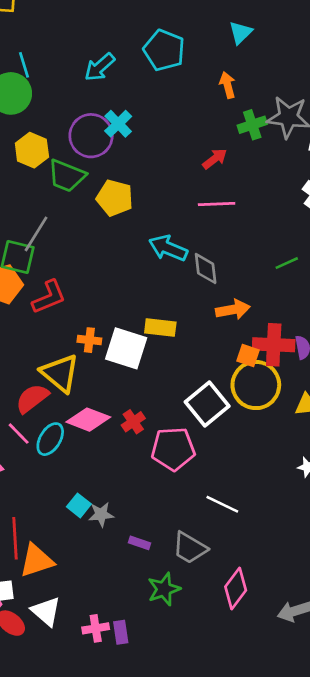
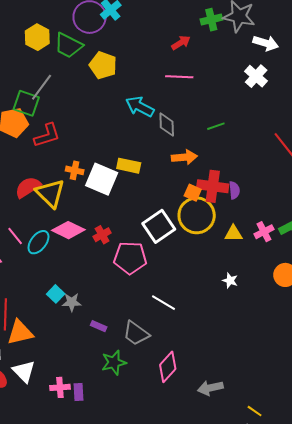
yellow hexagon: (32, 150) -> (37, 37), moved
green line: (287, 263) -> (216, 126), moved
red semicircle: (32, 398) -> (28, 187), moved

